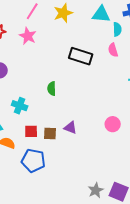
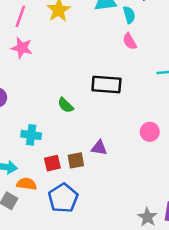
black rectangle: (81, 56) -> (106, 84), moved
green semicircle: (52, 89) -> (66, 105), turned -32
blue pentagon: (33, 161) -> (63, 198), turned -30

